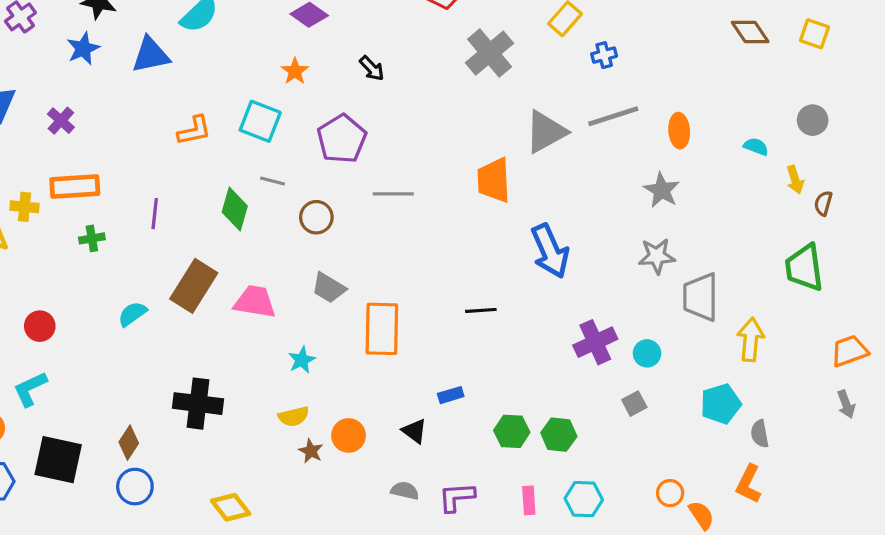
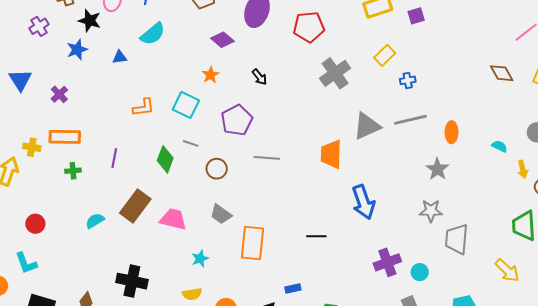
blue triangle: (151, 55) -> (120, 57), size x0.6
yellow arrow: (751, 340) -> (507, 270), moved, turned 124
cyan L-shape: (30, 389) -> (26, 263), turned -90

